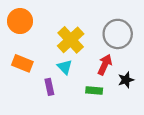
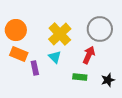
orange circle: (20, 21) -> (16, 30), moved
black star: (126, 80) -> (108, 80), moved
purple rectangle: (49, 87) -> (35, 68), moved

